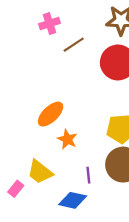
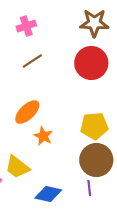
brown line: (74, 45) -> (32, 61), moved
purple line: (88, 175) -> (89, 188), moved

